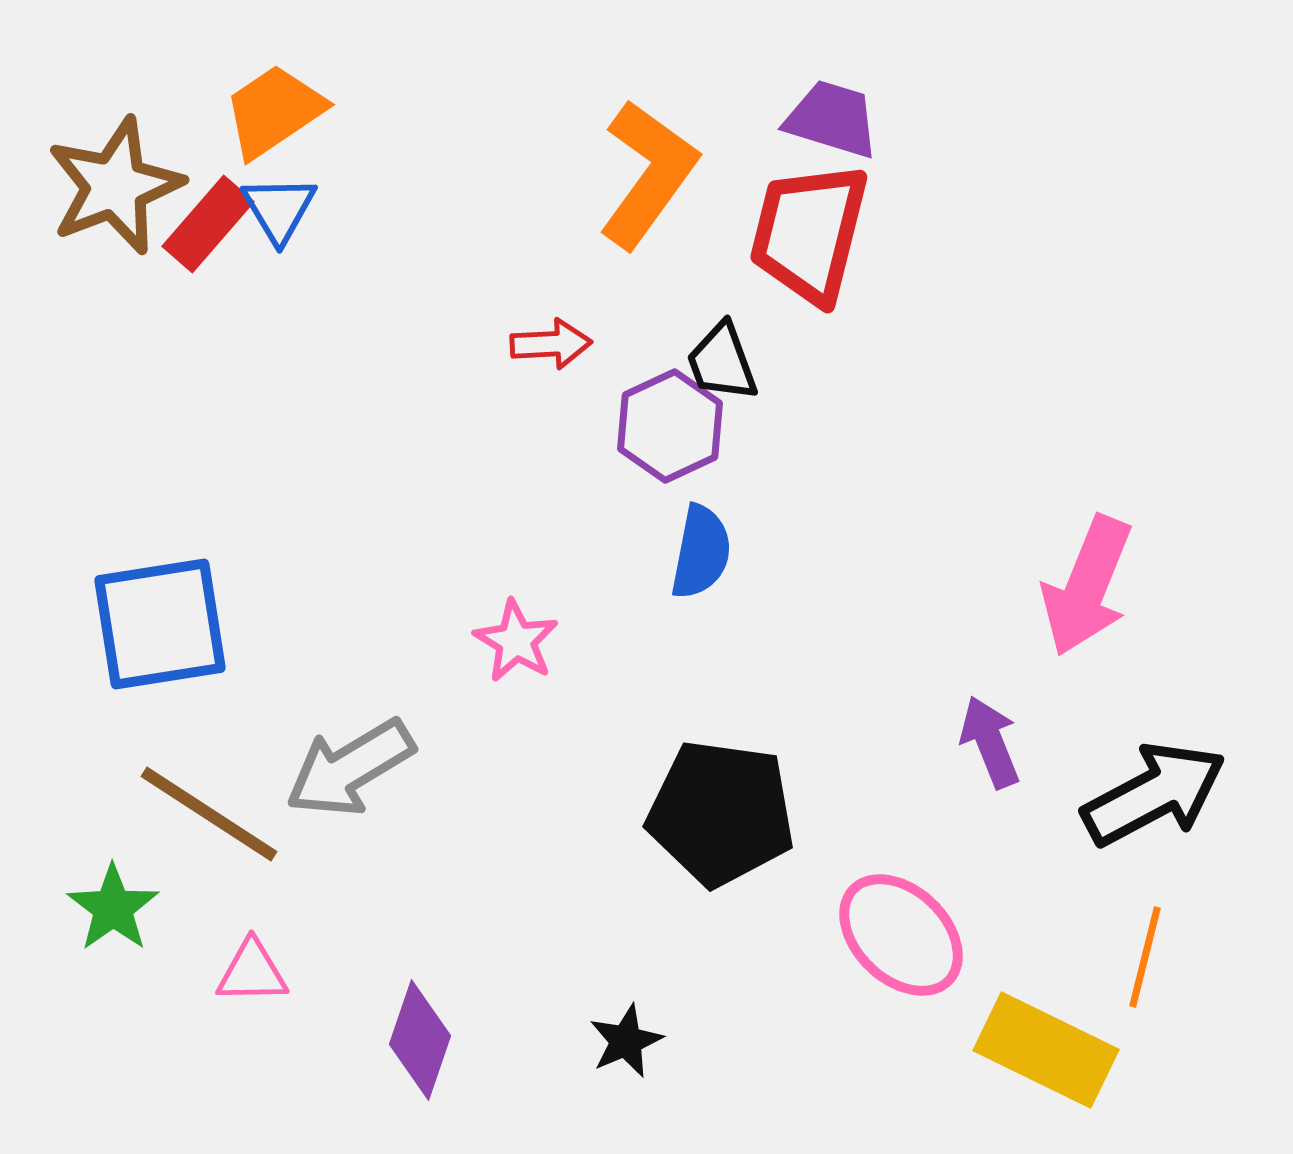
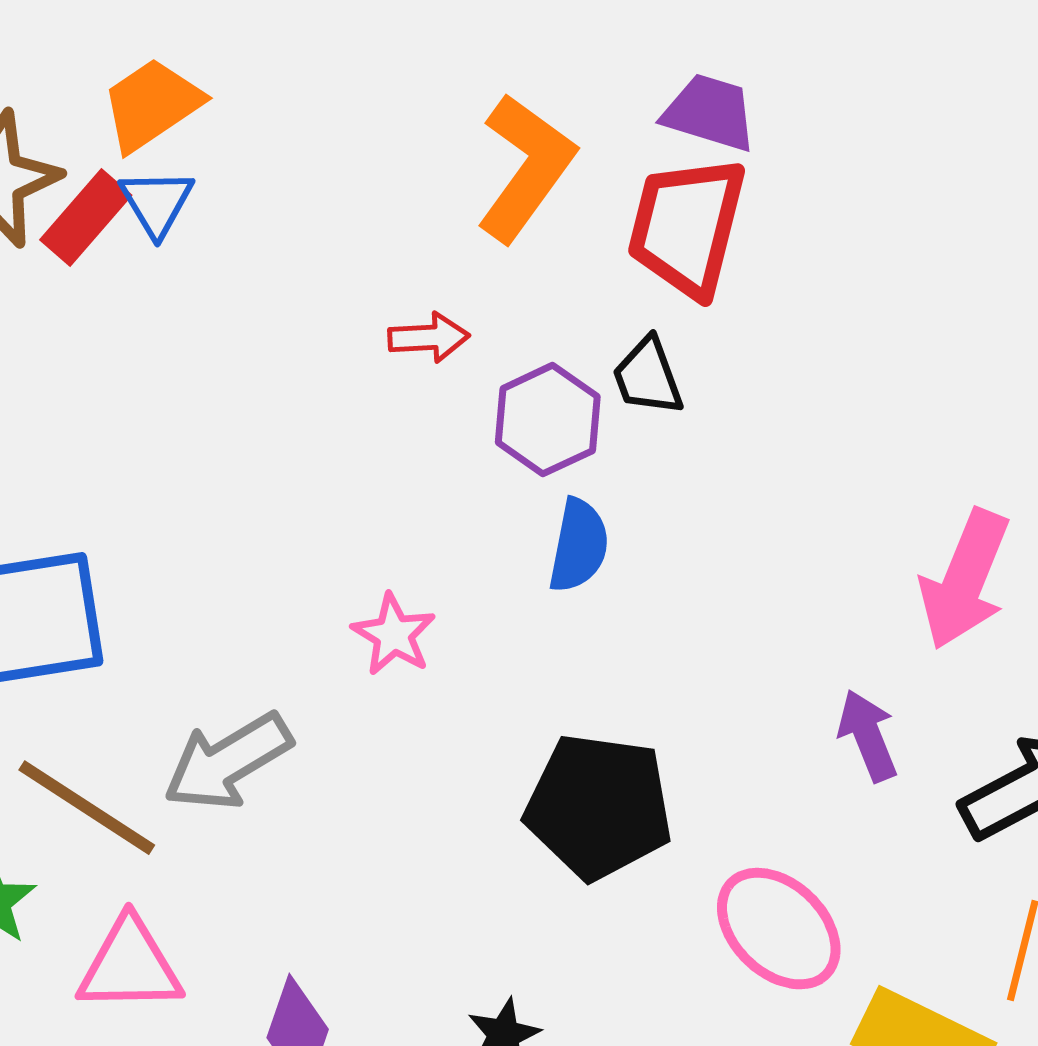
black trapezoid: (722, 362) -> (648, 377), moved
pink triangle: (252, 972) -> (130, 966), size x1.5

